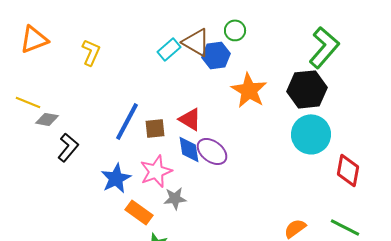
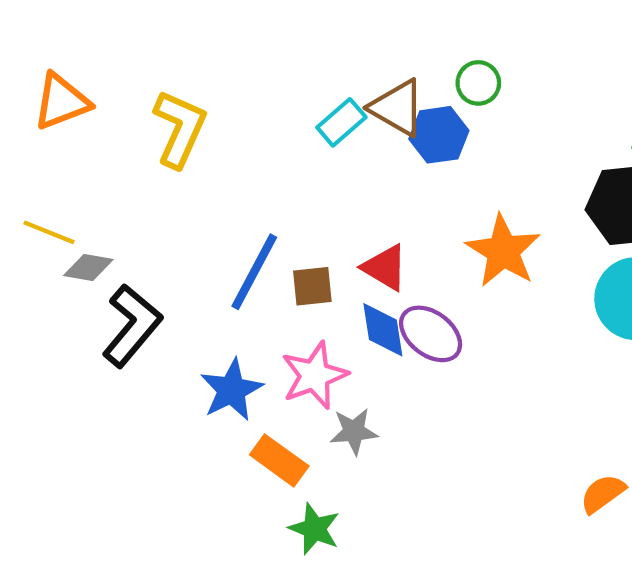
yellow L-shape: (91, 52) -> (180, 129), size x1.4
orange star: (249, 90) -> (503, 251), moved
black L-shape: (68, 147) -> (132, 326), size x1.4

